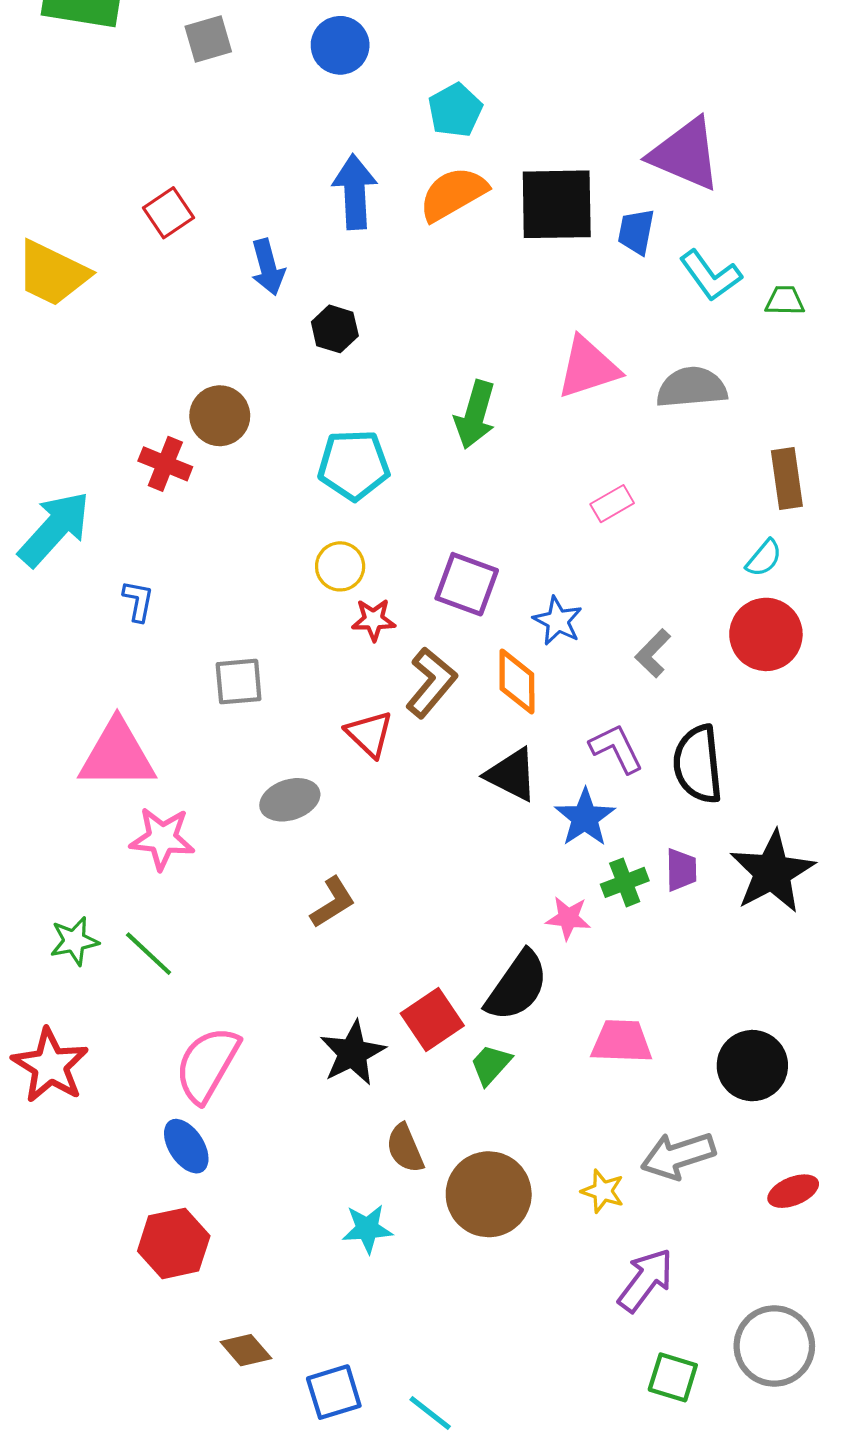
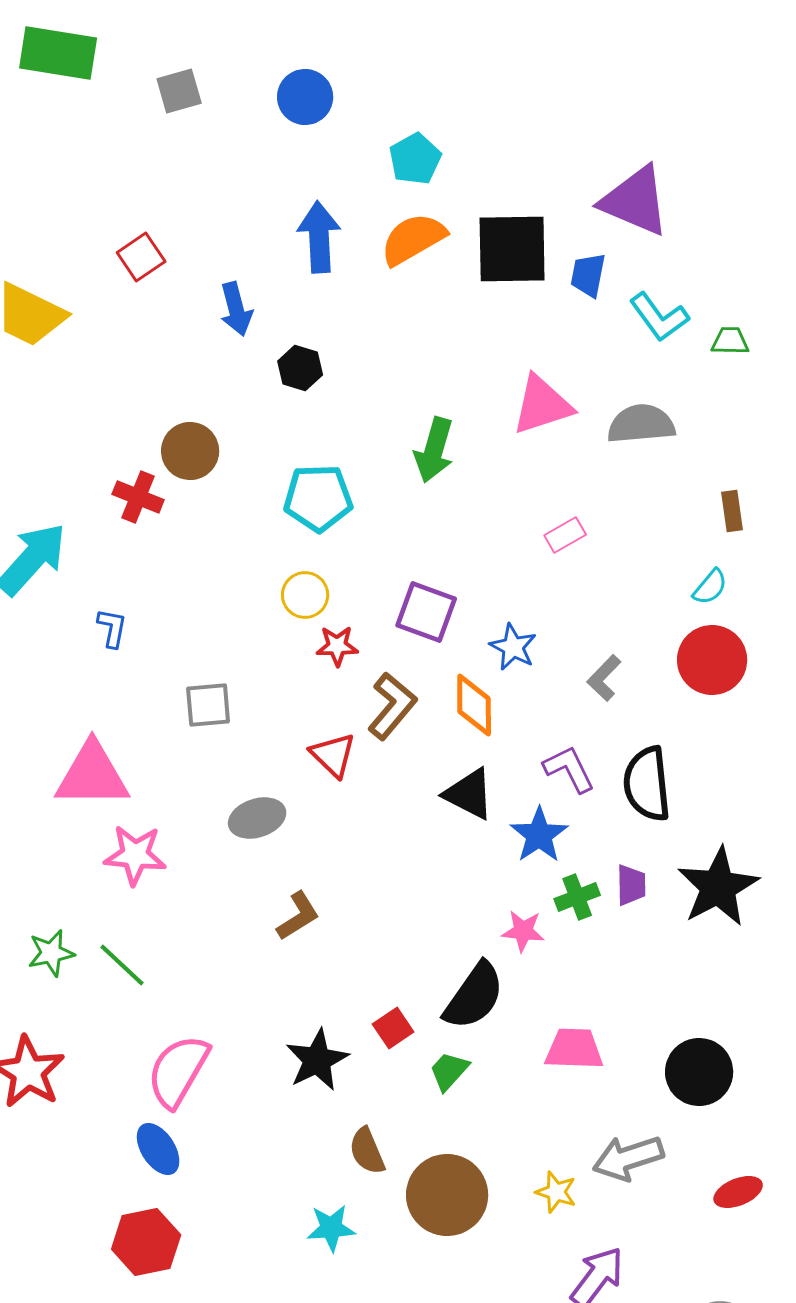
brown rectangle: (787, 479) -> (732, 511), size x0.7
red square: (432, 1020) -> (393, 1028), size x0.7

